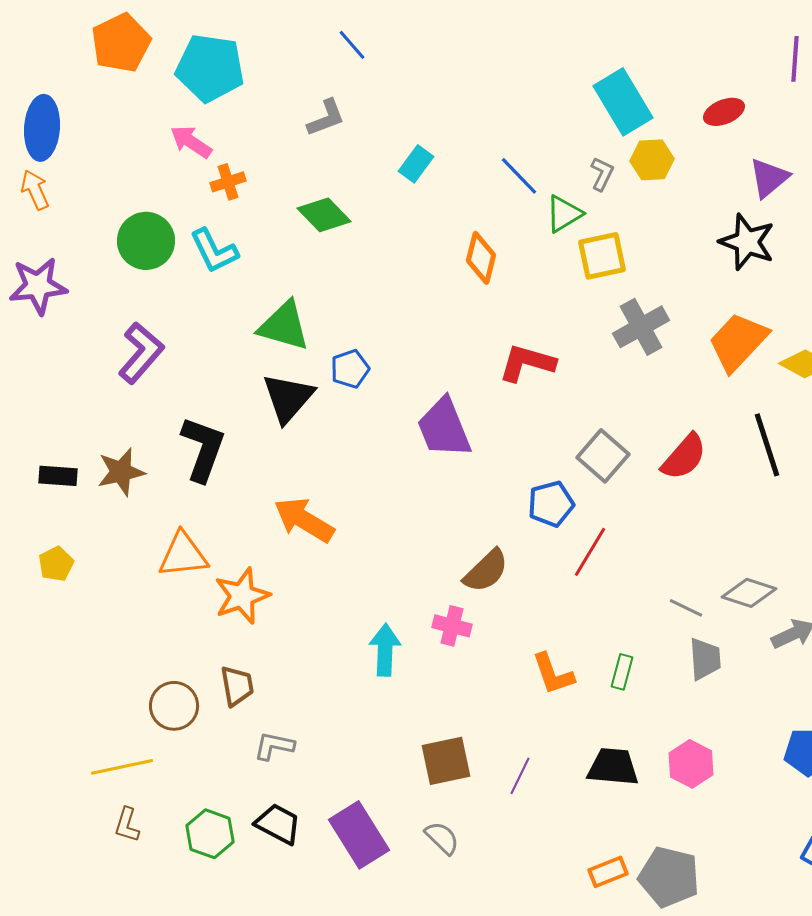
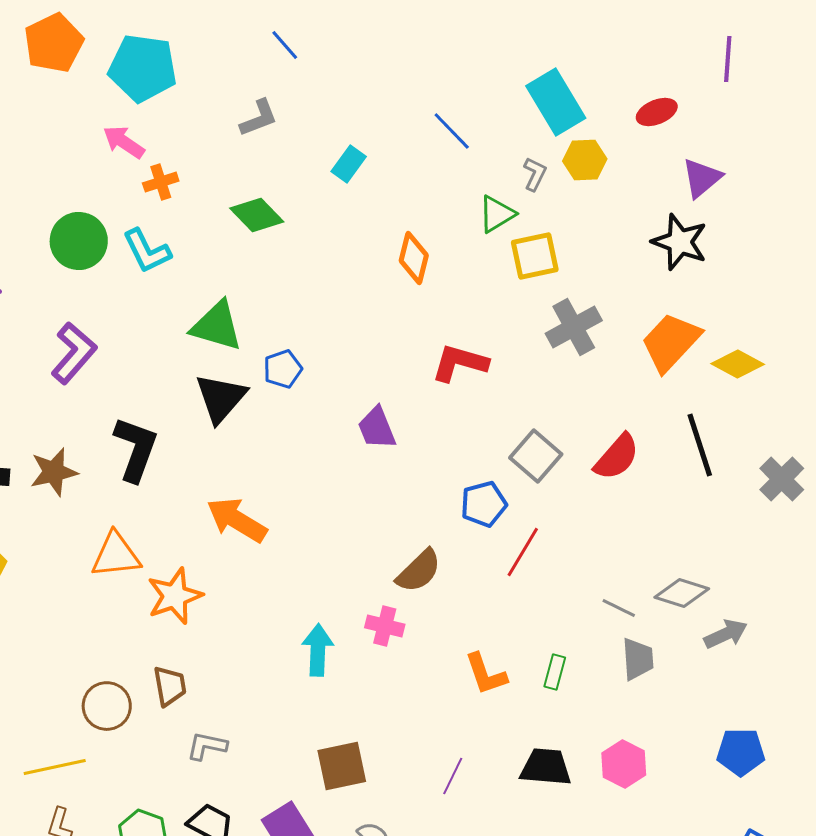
blue line: (519, 176) -> (452, 131), moved
purple trapezoid: (444, 428) -> (377, 428), size x0.7
brown square: (446, 761) -> (342, 766), moved

